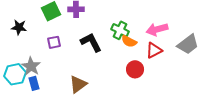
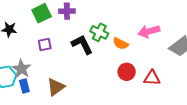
green cross: (120, 30) -> (99, 32), moved
red triangle: (154, 50) -> (152, 78), moved, turned 30
brown triangle: (78, 84) -> (56, 87), moved

